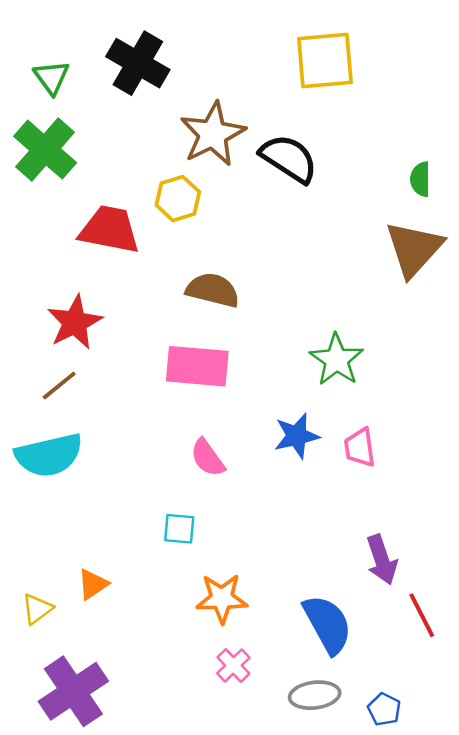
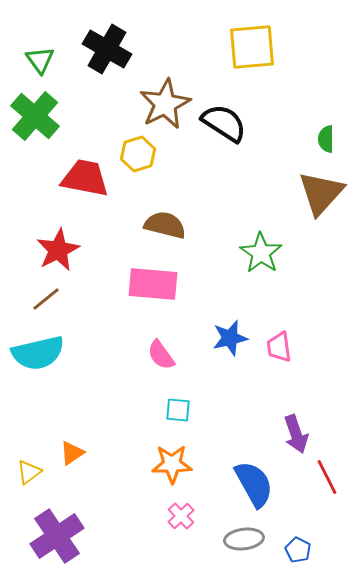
green star: (337, 360) -> (261, 253), moved
cyan square: (179, 529) -> (178, 410), moved

